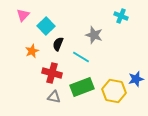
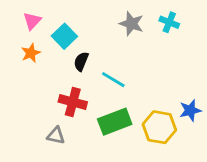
gray star: (94, 35) -> (131, 24), moved
orange star: (32, 51) -> (31, 53), moved
gray triangle: (54, 97) -> (56, 136), moved

